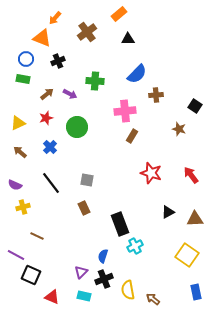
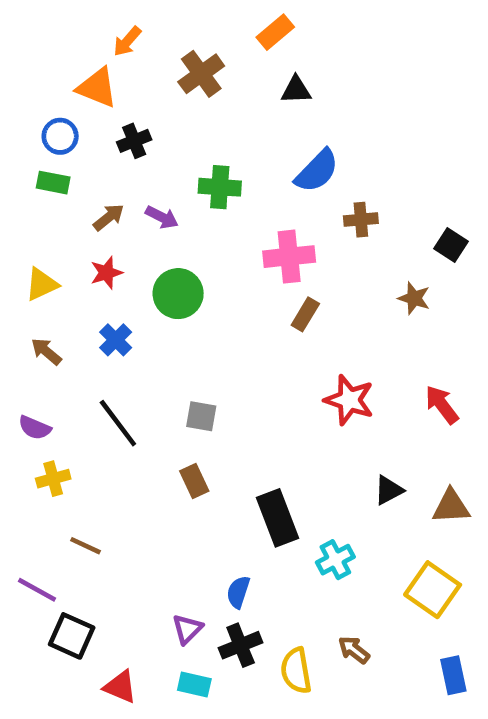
cyan cross: (135, 246) -> (335, 560), moved
brown arrow: (153, 299) -> (354, 650), moved

